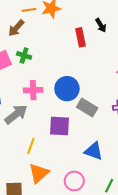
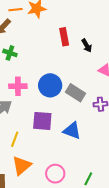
black arrow: (101, 25) -> (87, 46), moved
gray rectangle: (87, 107) -> (75, 93), moved
blue triangle: (94, 151) -> (72, 131), moved

